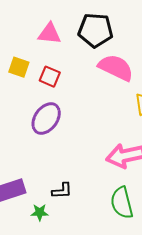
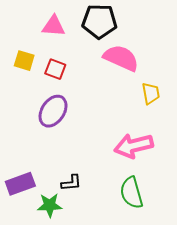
green star: (40, 212) -> (50, 205), size x1.4

